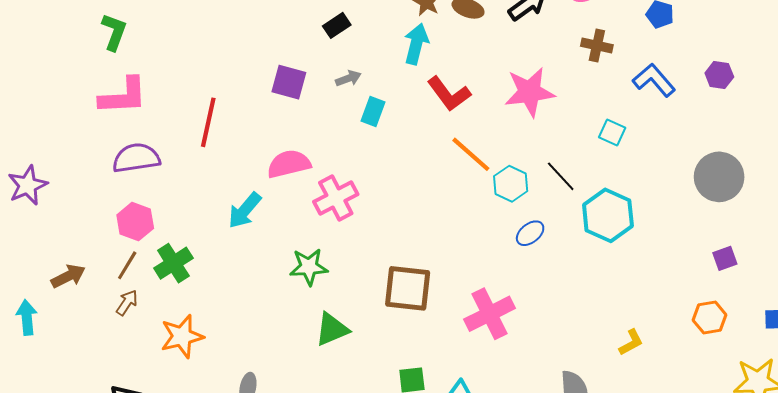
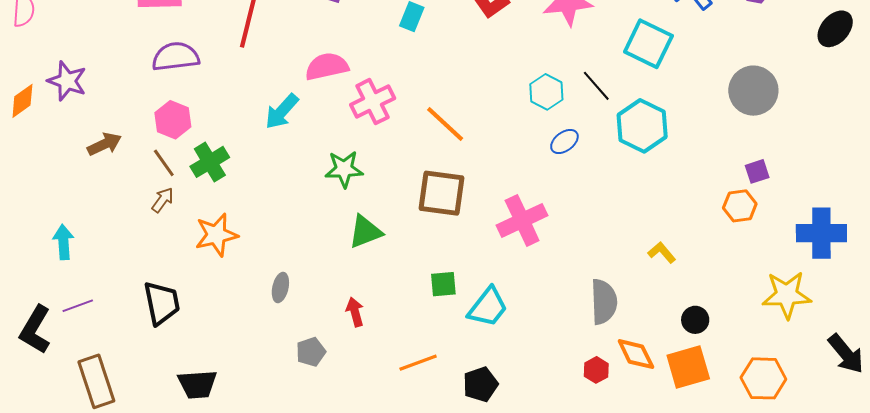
cyan square: (612, 133) -> (648, 44), size x1.8
orange line: (471, 154) -> (445, 124), moved
purple star: (28, 185) -> (67, 81), turned -30
brown line: (127, 265) -> (164, 163), turned -68
brown arrow: (68, 276) -> (104, 144), moved
cyan arrow: (27, 317) -> (63, 242), moved
orange hexagon: (710, 318) -> (740, 206), moved
yellow L-shape: (631, 342) -> (662, 253), turned -104

